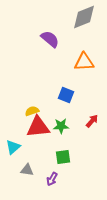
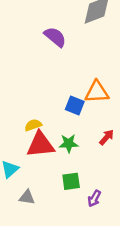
orange triangle: (84, 62) -> (97, 92), moved
purple arrow: (52, 179) -> (94, 198), moved

